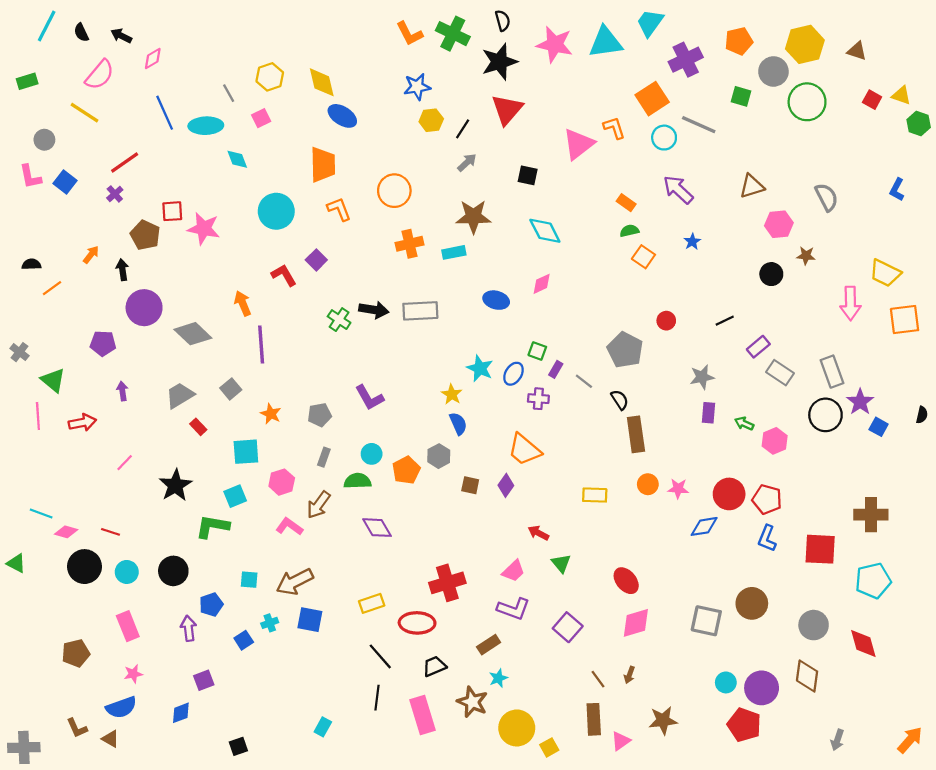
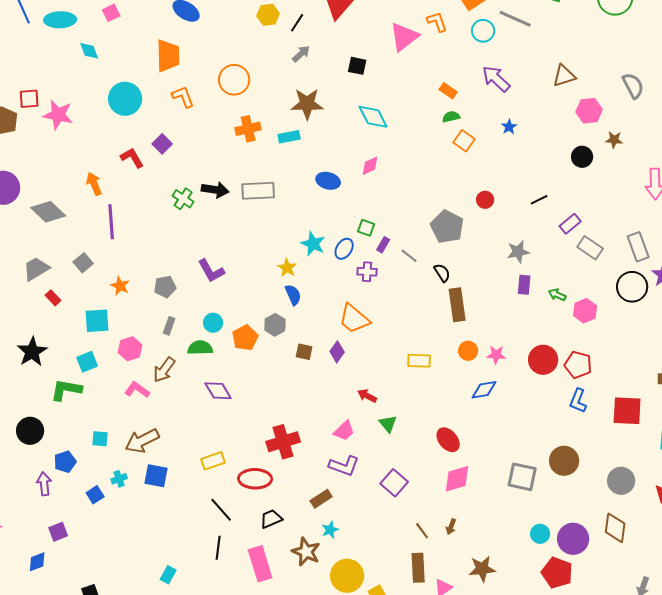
blue diamond: (704, 526) -> (484, 390), moved

